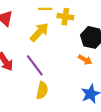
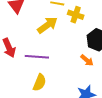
purple line: (35, 65) -> (37, 57), turned -60

